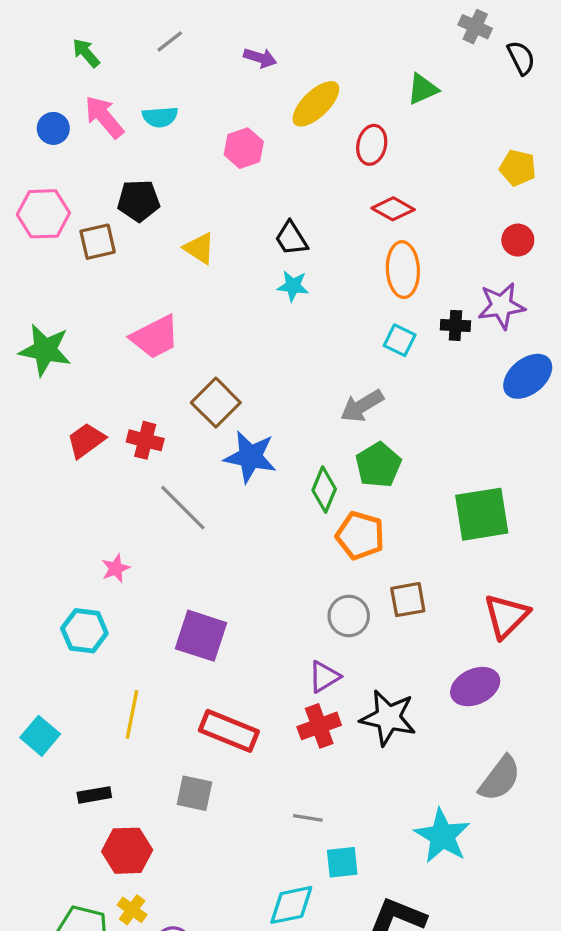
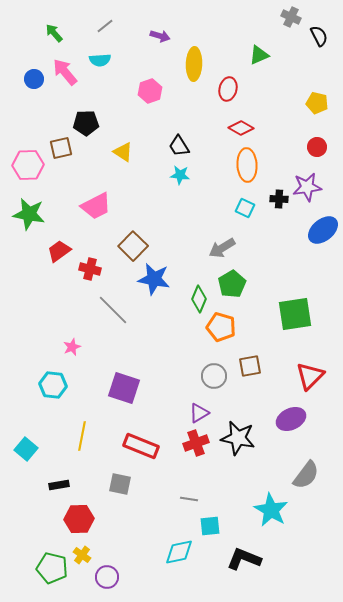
yellow ellipse: (316, 104) -> (194, 64), turned -44
cyan semicircle: (160, 117) -> (100, 60), moved
pink hexagon: (43, 214) -> (28, 165), moved
red trapezoid: (86, 440) -> (59, 251), moved

